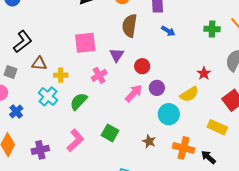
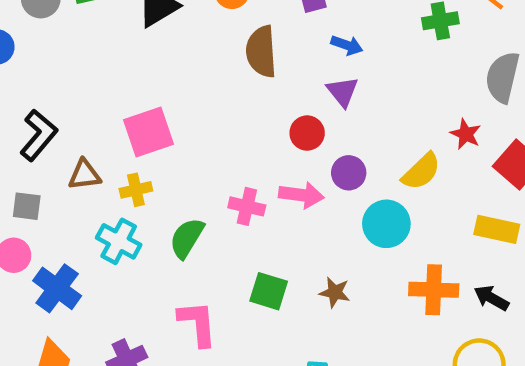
pink square: (85, 43) -> (149, 132), moved
purple triangle: (117, 55) -> (343, 92), moved
red star: (204, 73) -> (466, 134), moved
pink cross: (99, 75) -> (247, 206), moved, turned -35
pink arrow: (134, 93) -> (301, 195), turned 66
blue cross: (16, 111) -> (57, 288), size x1.5
pink L-shape: (75, 140) -> (198, 323), turned -40
brown star: (149, 141) -> (335, 292), moved

